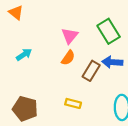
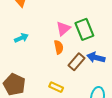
green rectangle: (109, 31) -> (84, 29), moved
orange semicircle: (68, 58) -> (59, 47), turned -56

